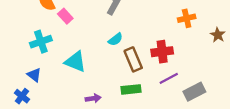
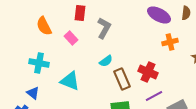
pink rectangle: (65, 16) -> (71, 38), moved
cyan cross: (41, 42) -> (39, 63), turned 30
red cross: (162, 52) -> (148, 72), turned 30

